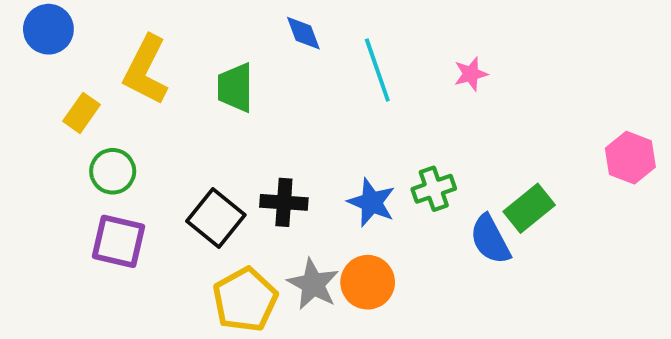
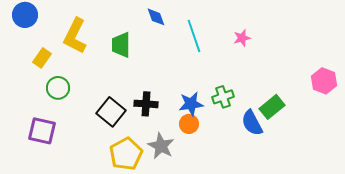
blue star: (372, 202) -> (191, 104), turned -30
purple square: (118, 241) -> (42, 131), moved
orange circle: (368, 282) -> (189, 124), moved, size x0.7

